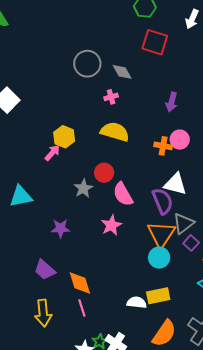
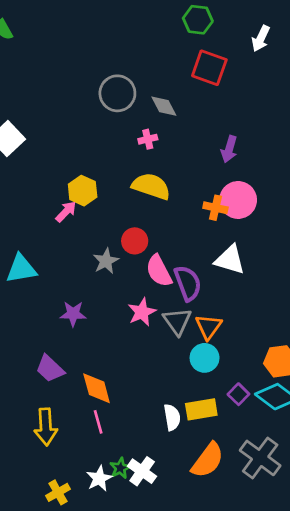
pink circle: (180, 140) -> (238, 200), size x1.4
purple semicircle: (163, 201) -> (188, 283), moved
gray triangle: (183, 223) -> (177, 321), moved, turned -30
orange triangle: (161, 234) -> (209, 327), size x0.7
purple square: (191, 243) -> (238, 394), moved
white semicircle: (137, 302) -> (172, 417), turned 72

